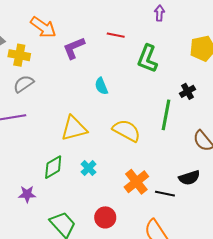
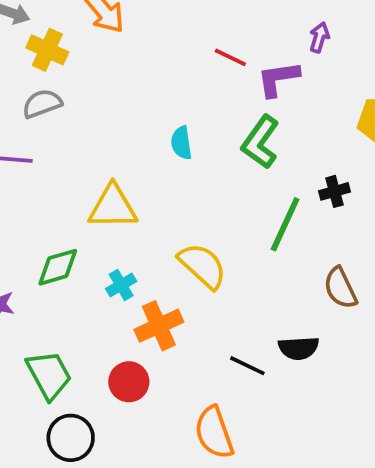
purple L-shape: (74, 48) -> (278, 79), moved
green L-shape: (148, 59) -> (260, 142), moved
yellow semicircle: (127, 131) -> (203, 266), moved
orange cross: (136, 182) -> (159, 326), moved

